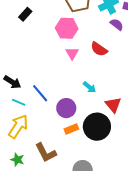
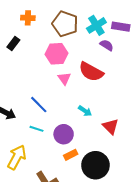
red semicircle: (99, 49) -> (91, 72), size x1.4
blue line: (40, 93) -> (39, 105), moved
cyan line: (19, 102) -> (36, 129), moved
black circle: (97, 127) -> (95, 165), moved

